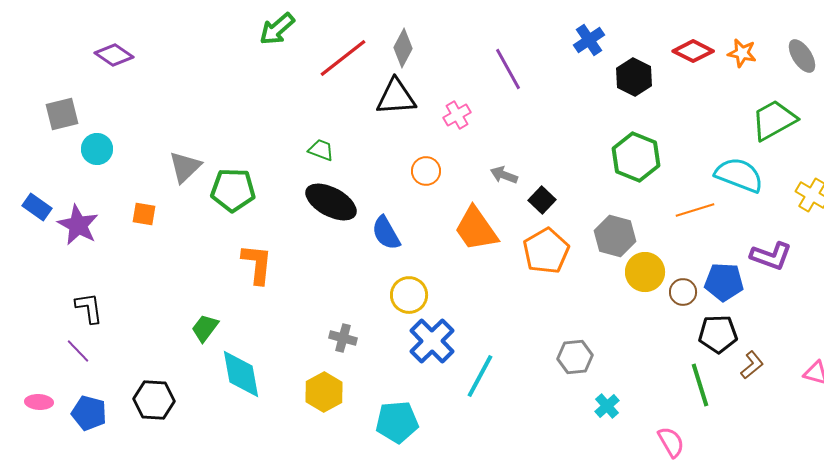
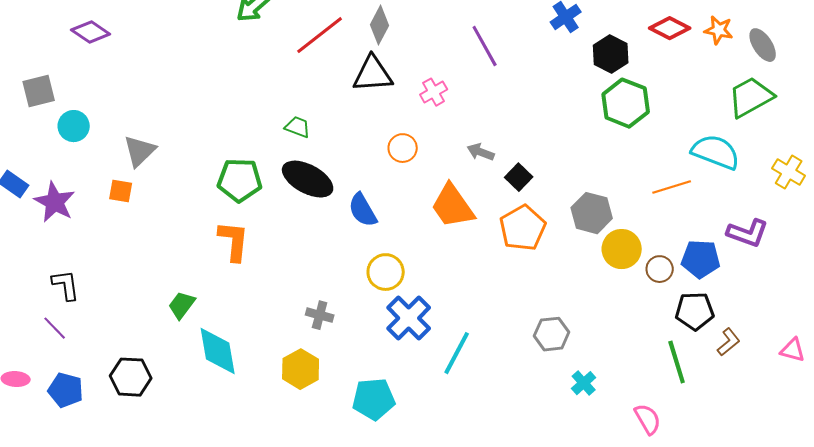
gray ellipse: (802, 56) -> (763, 45), moved
green hexagon: (636, 157) -> (626, 103), moved
gray triangle: (185, 167) -> (140, 151), moved
green pentagon: (233, 190) -> (240, 180), moved

